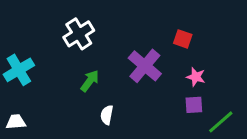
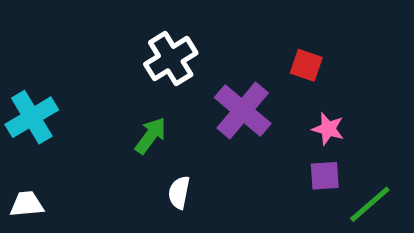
white cross: (79, 34) -> (171, 59), moved

